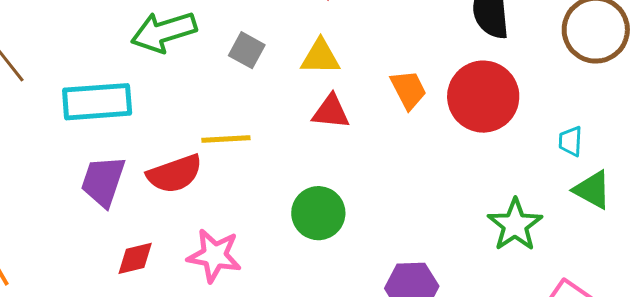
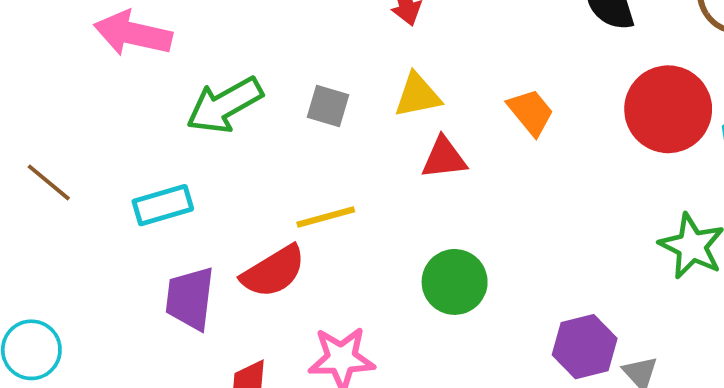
red circle: (483, 97) -> (668, 109), moved
cyan rectangle: (97, 102) -> (163, 205), size x0.7

